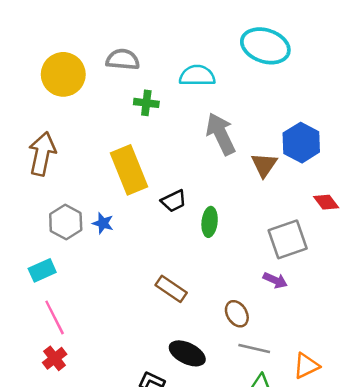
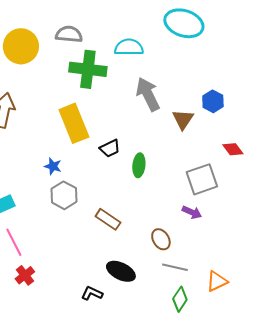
green cross: (146, 103) -> (88, 69), size x1.8
blue hexagon: (301, 143) -> (213, 101), size x0.7
gray hexagon: (66, 222) -> (64, 195), moved
red cross: (55, 358) -> (25, 275), moved

